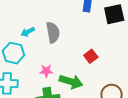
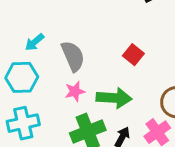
gray semicircle: (53, 32) -> (73, 56), moved

